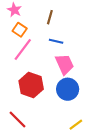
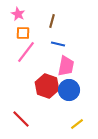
orange square: (20, 30) -> (23, 33), turned -32
pink trapezoid: (64, 64) -> (66, 66), turned 35
red hexagon: (31, 85) -> (47, 86), moved

